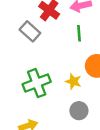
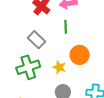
gray rectangle: (30, 31) -> (36, 40), moved

